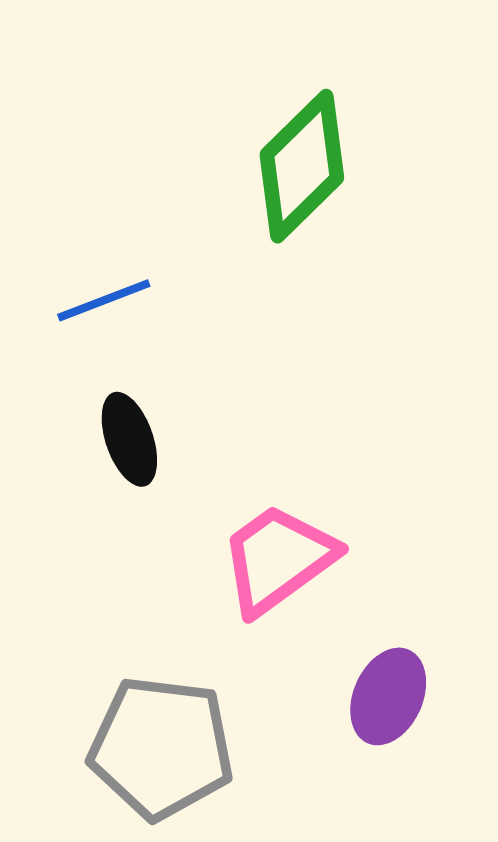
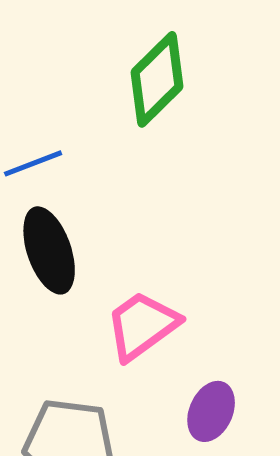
black ellipse: (129, 439) -> (49, 250), size x1.5

